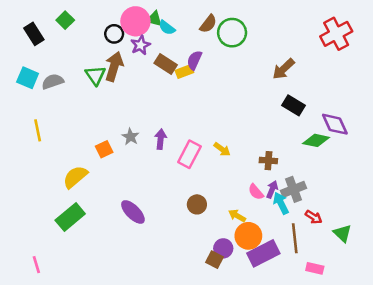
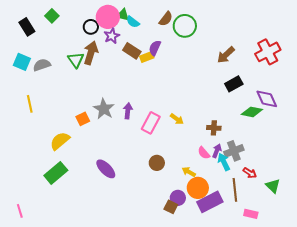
red cross: (336, 34) -> (268, 52), moved
black rectangle: (294, 105) -> (234, 84), turned -60
gray star: (130, 137) -> (104, 109), size x1.5
pink line: (36, 265) -> (20, 211), moved

